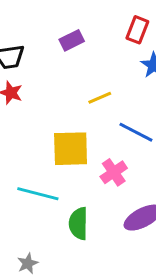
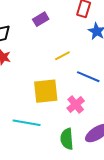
green semicircle: (78, 223) -> (67, 139), moved

